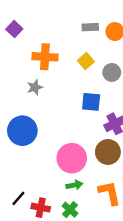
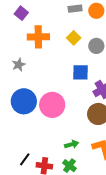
purple square: (14, 29) -> (21, 13), moved
gray star: (35, 87) -> (19, 65), moved
pink circle: (72, 158) -> (52, 105), moved

